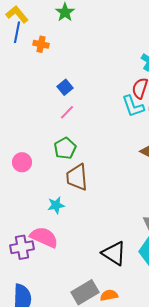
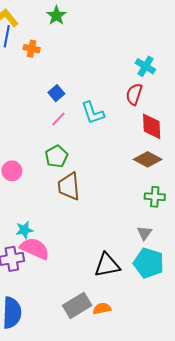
cyan L-shape: (133, 106) -> (93, 113), moved
cyan star: (56, 205) -> (24, 230), moved
black triangle: (114, 253) -> (107, 265), turned -44

